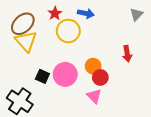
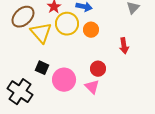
yellow triangle: (26, 41) -> (41, 33), moved
orange circle: (93, 66) -> (91, 30), moved
pink circle: (65, 74) -> (64, 80), moved

